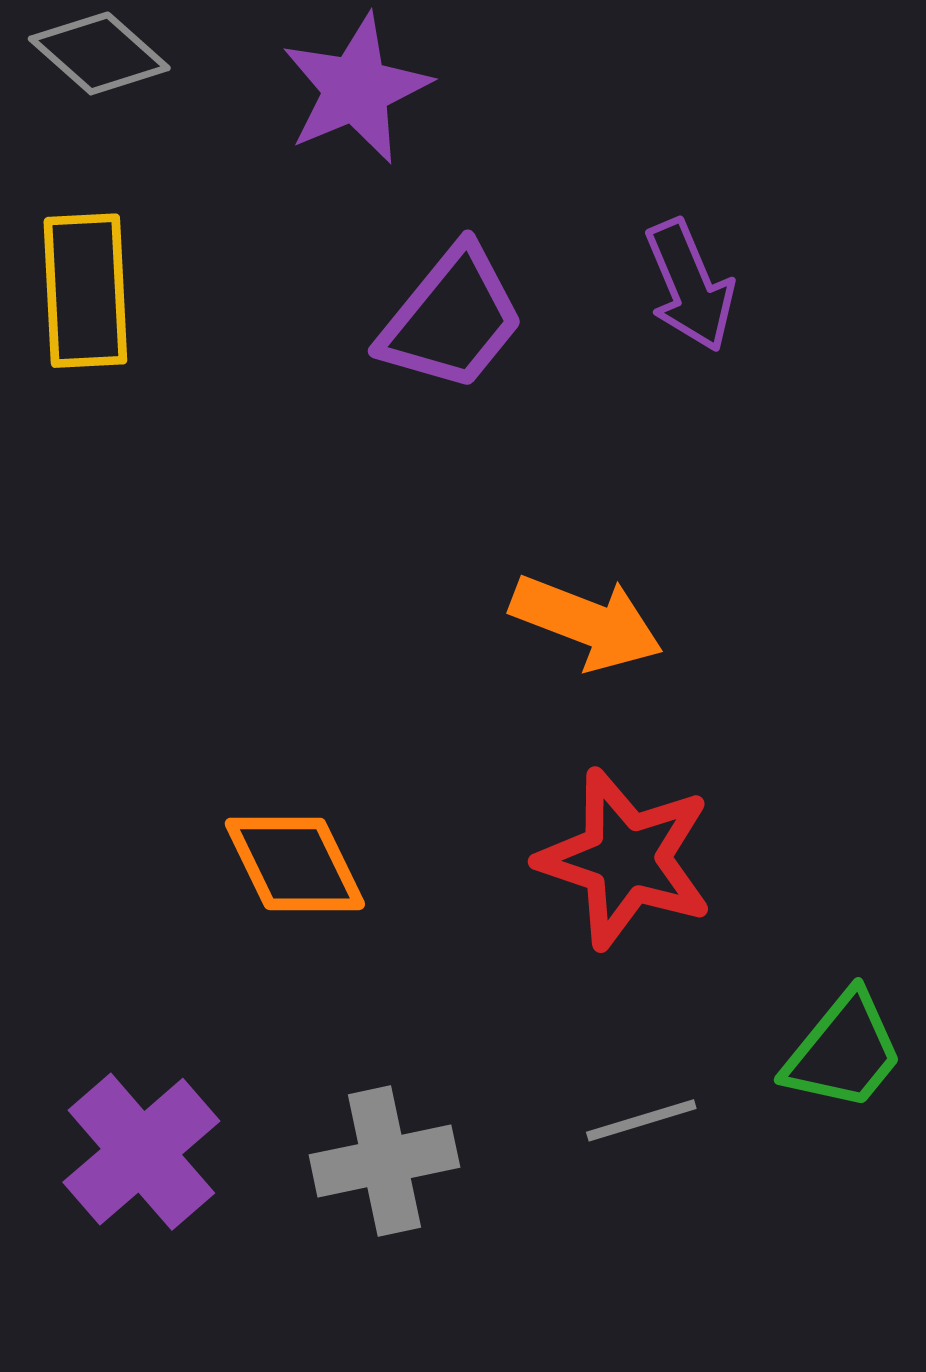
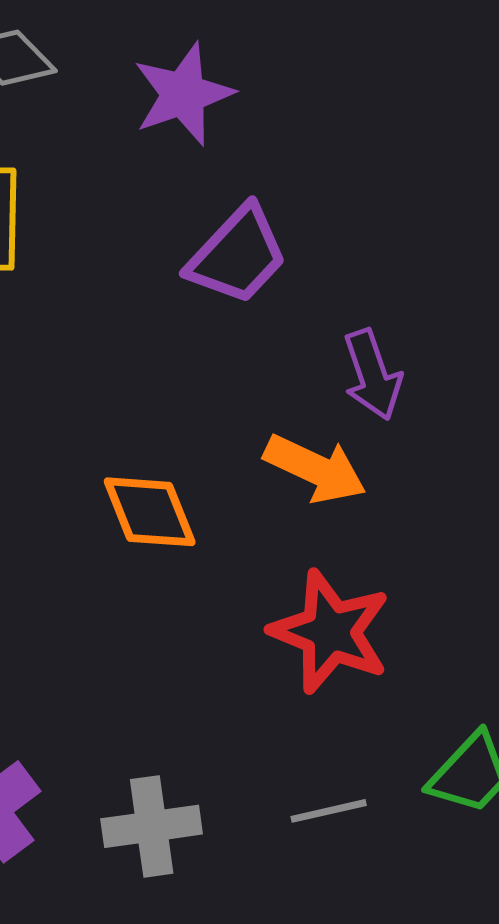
purple arrow: (690, 286) -> (372, 375), moved
orange diamond: (295, 864) -> (150, 512), moved

